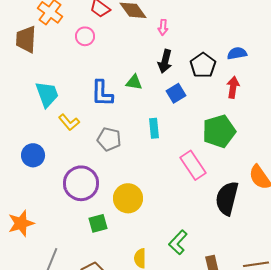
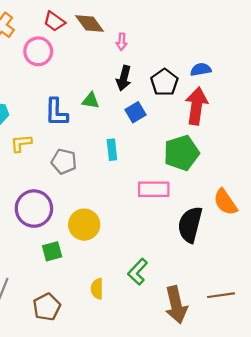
pink circle: (85, 36) -> (38, 51), size x1.4
red arrow: (233, 87) -> (196, 106), size x1.6
yellow L-shape: (69, 122) -> (21, 143), turned 125
pink rectangle: (193, 165) -> (154, 189), turned -56

